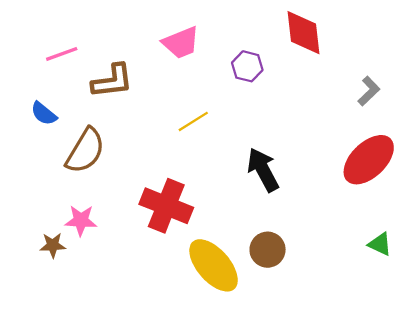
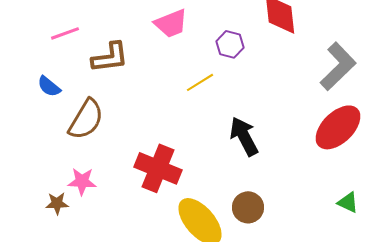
gray L-shape: (369, 91) -> (338, 66), size x1.8
yellow line: (193, 121) -> (200, 82), moved

